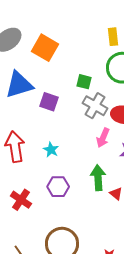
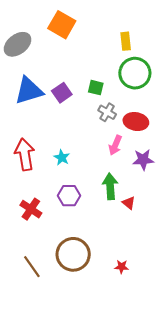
orange square: (45, 48) -> (62, 25), moved
purple square: (49, 102) -> (62, 93), moved, turned 36
gray cross: (95, 106) -> (107, 112), size x0.7

